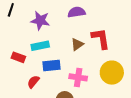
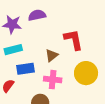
purple semicircle: (77, 12) -> (37, 15), moved
brown triangle: (77, 44) -> (52, 55), moved

